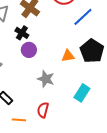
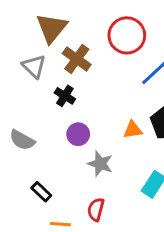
purple circle: (29, 50) -> (78, 134), moved

